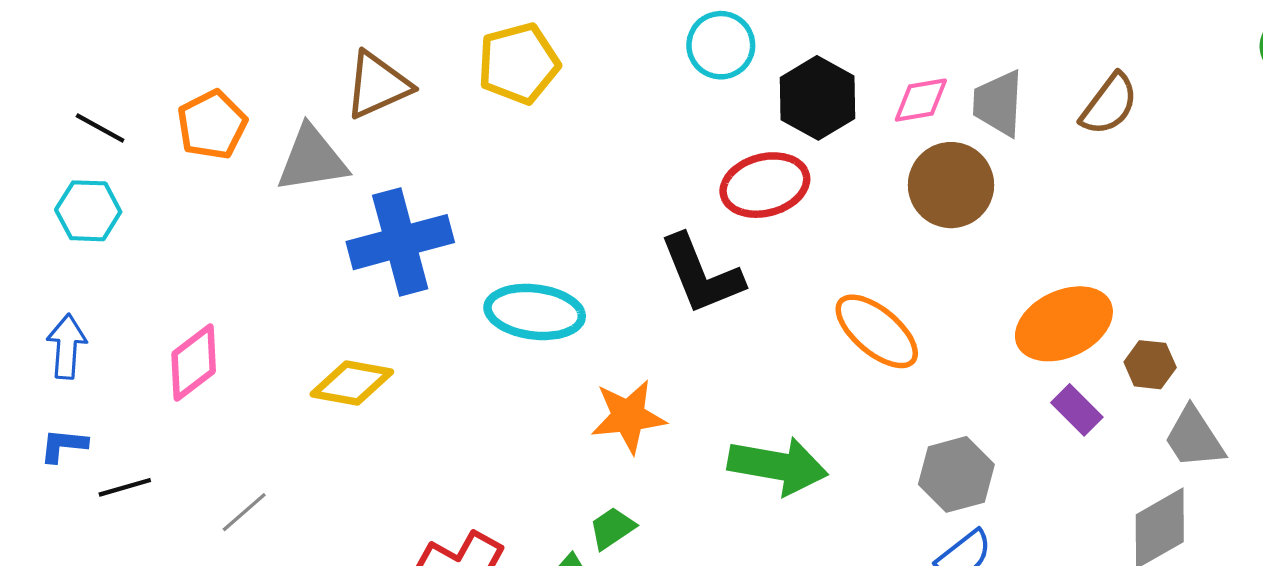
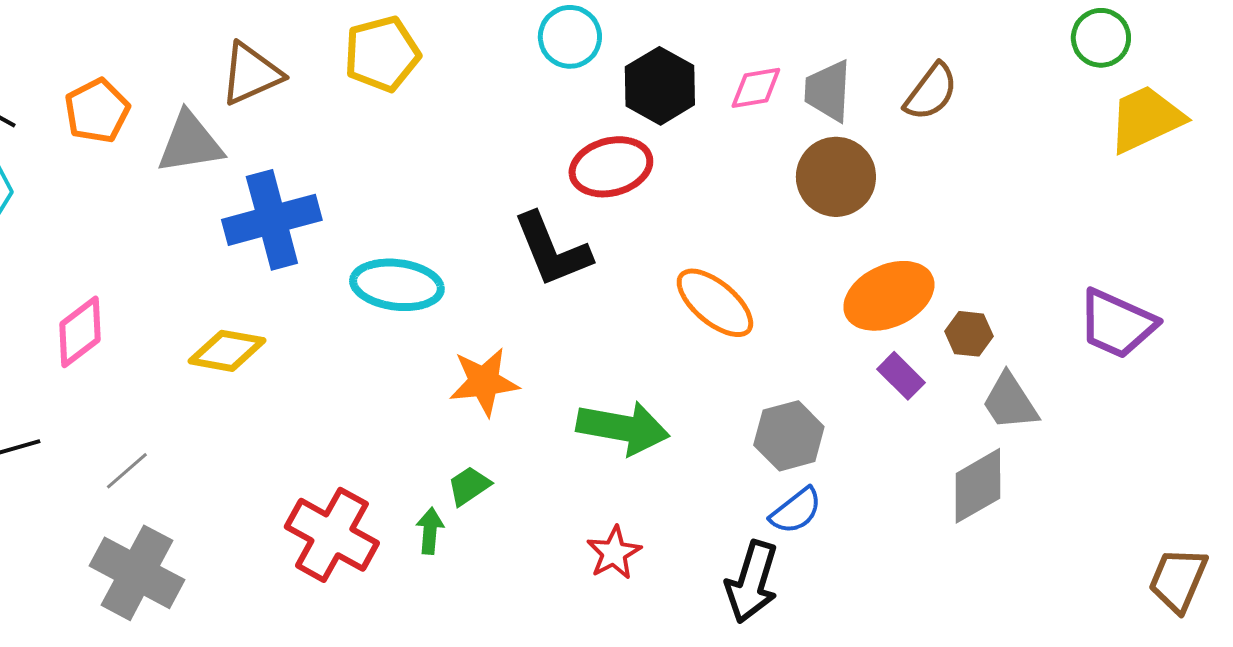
brown circle: (951, 185) -> (836, 177), moved

